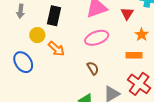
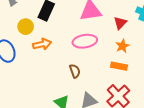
orange star: (142, 35) -> (122, 46), moved
orange arrow: (56, 49) -> (42, 44), turned -66

